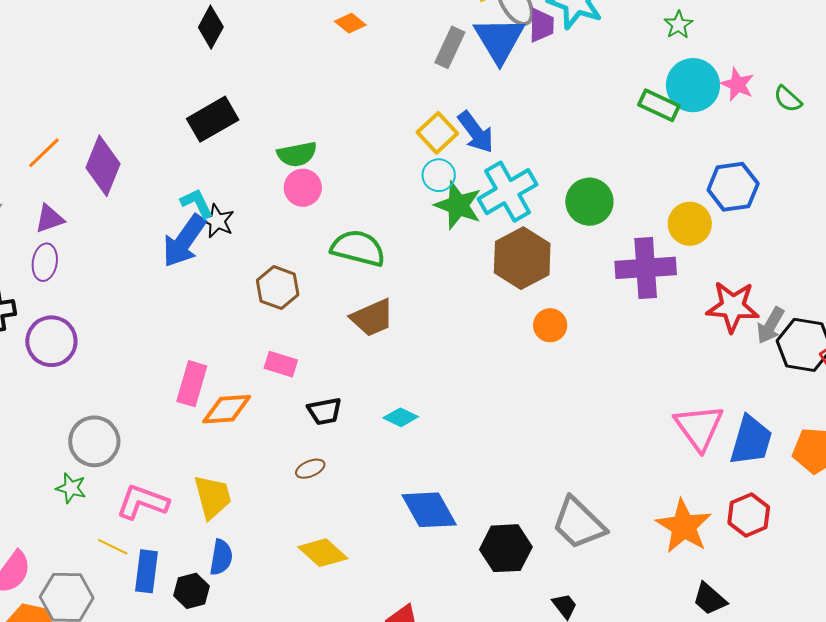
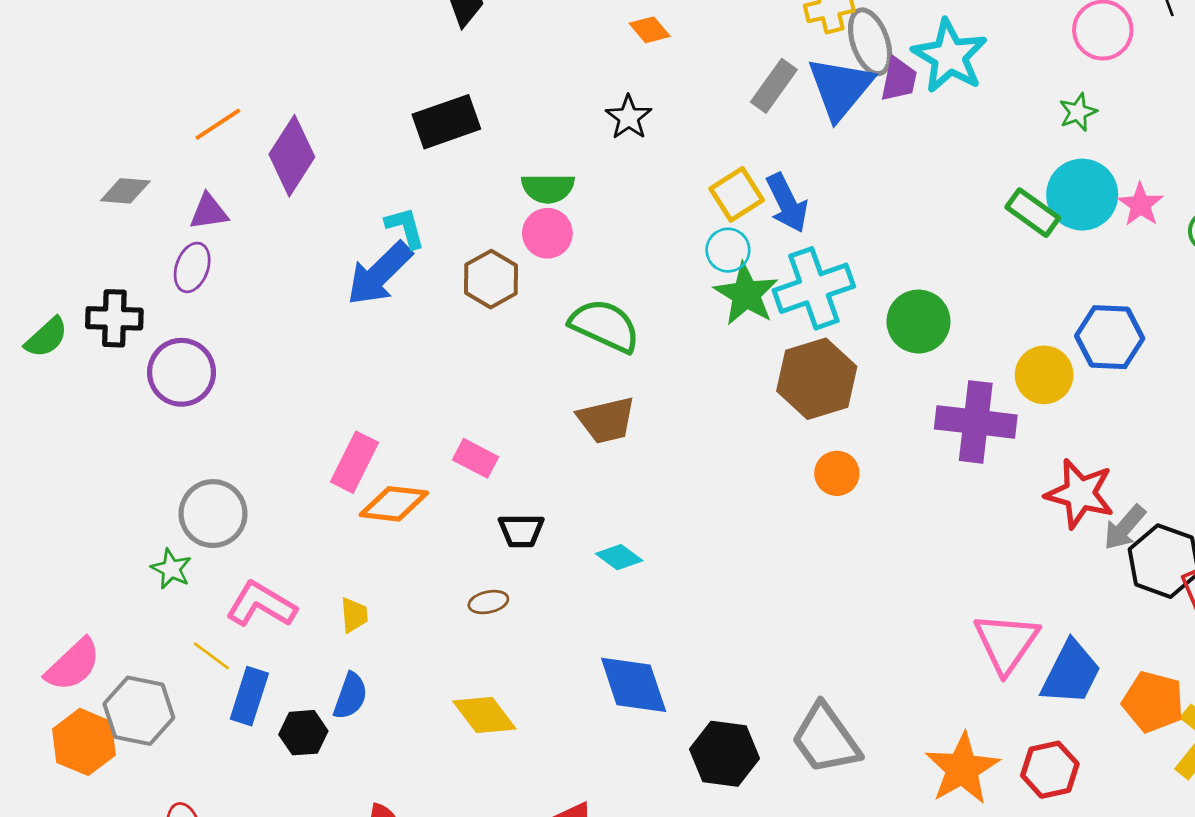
black star: (217, 221) -> (629, 117), moved
brown hexagon: (278, 288) -> (491, 279), moved
yellow trapezoid: (213, 497) -> (354, 615), size x0.6

